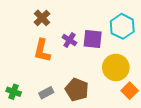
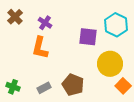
brown cross: (42, 18) -> (15, 17), moved
purple cross: (69, 40) -> (45, 23), moved

